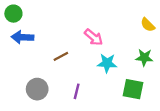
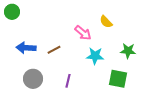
yellow semicircle: (148, 25) -> (106, 22), moved
blue arrow: (22, 37) -> (26, 48), moved

